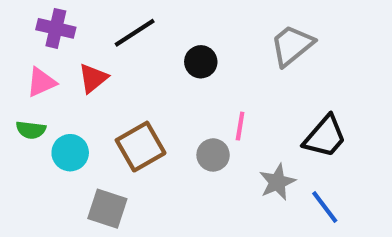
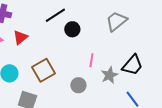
black line: (135, 33) -> (55, 15), moved
gray circle: (213, 155) -> (78, 85), moved
gray star: (277, 182) -> (109, 75), moved

